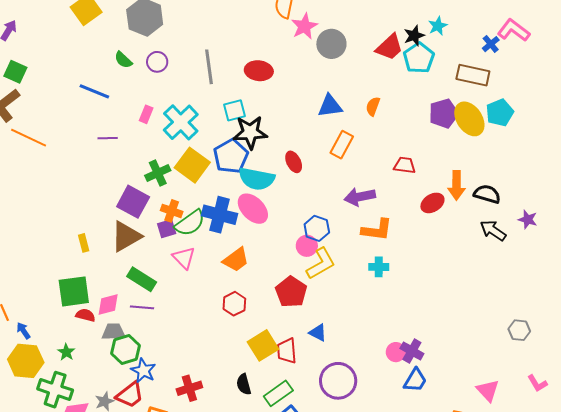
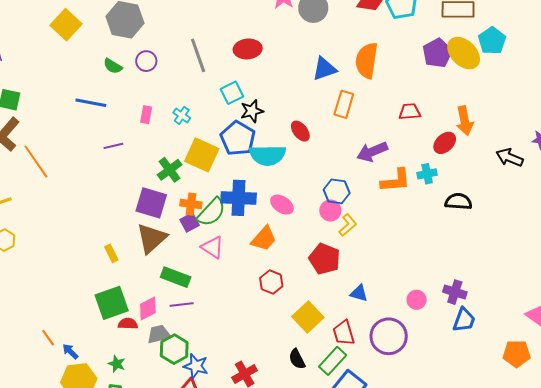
orange semicircle: (373, 106) -> (367, 61), size x1.8
cyan cross: (181, 122) -> (182, 115), size x0.5
black star: (250, 132) -> (252, 111), size x0.7
orange line: (29, 138) -> (36, 161), turned 42
black semicircle: (487, 194) -> (458, 201), moved
pink ellipse: (253, 209) -> (282, 205), moved, size x0.7
yellow L-shape: (321, 264) -> (348, 225), size x0.7
cyan cross: (379, 267) -> (427, 174), moved
red trapezoid: (287, 351) -> (344, 333), moved
pink circle: (396, 352) -> (417, 300), moved

